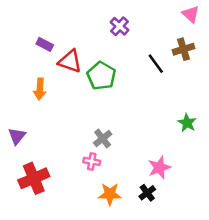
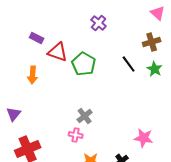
black line: (156, 64) -> (129, 64), moved
green star: (187, 123) -> (155, 69), moved
pink star: (159, 167) -> (144, 138), moved, turned 30

